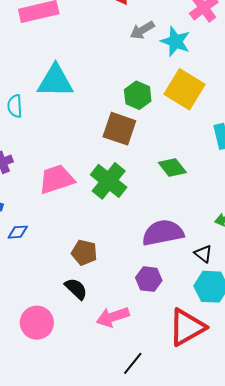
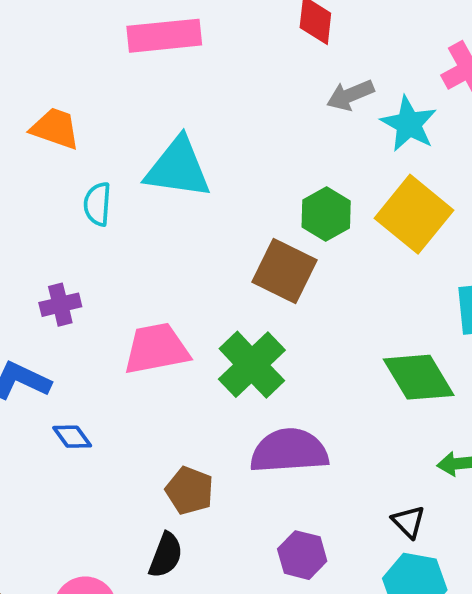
green diamond: (172, 168) -> (419, 377), moved, size x1.4
blue diamond: (18, 232) -> (72, 437), turned 50
purple semicircle: (163, 233) -> (289, 451), moved
black semicircle: (76, 289) -> (166, 555), turned 60

